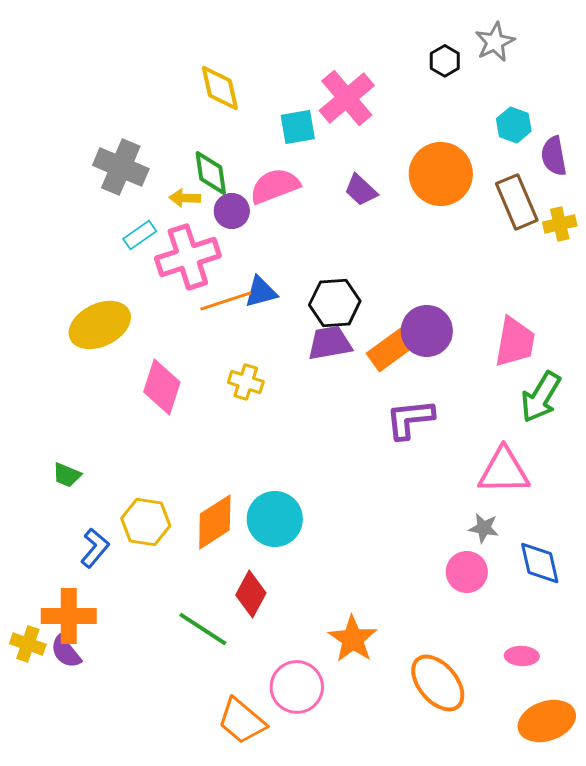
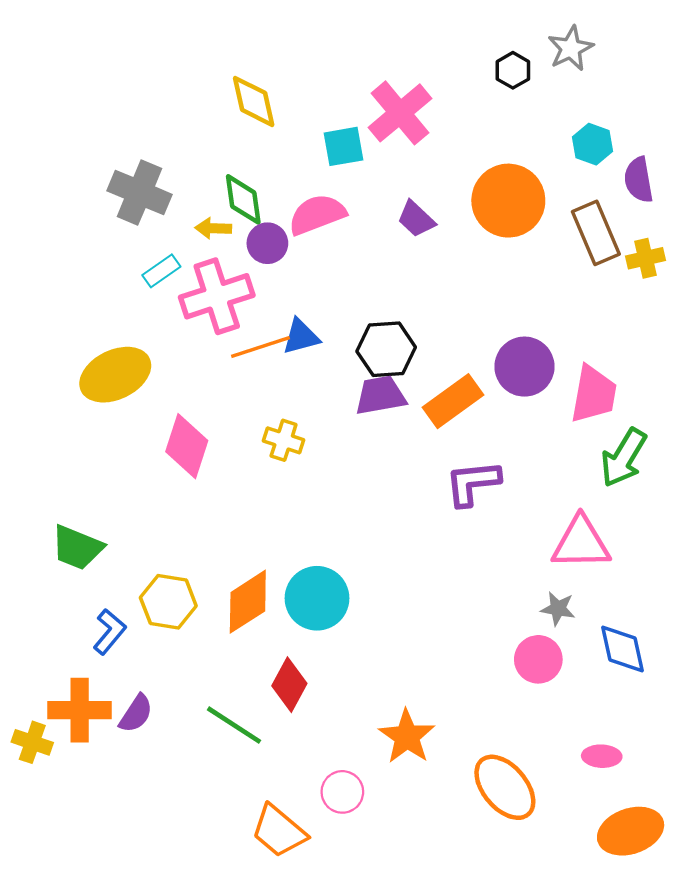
purple circle: (427, 331) -> (524, 367), moved
green trapezoid: (67, 475) -> (77, 548), size x1.6
purple semicircle: (66, 652) -> (136, 714), moved, turned -108
pink circle: (297, 687) -> (342, 792), size x0.7

